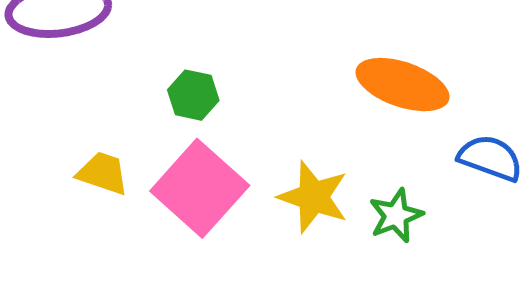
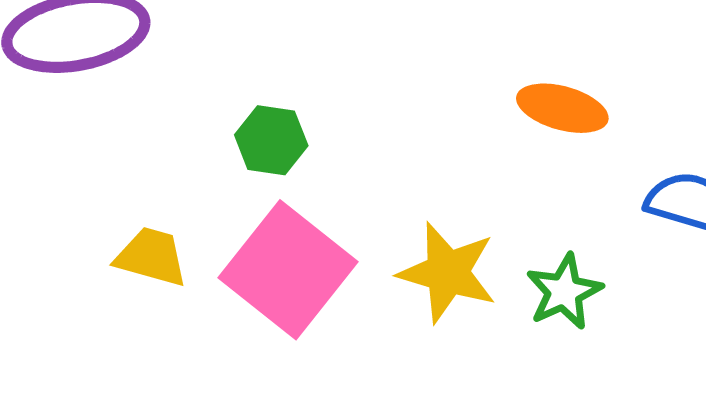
orange ellipse: (402, 85) -> (562, 108), size x0.7

